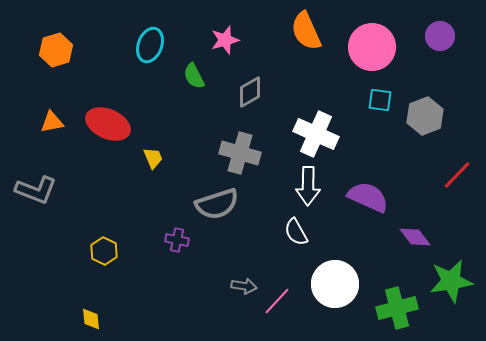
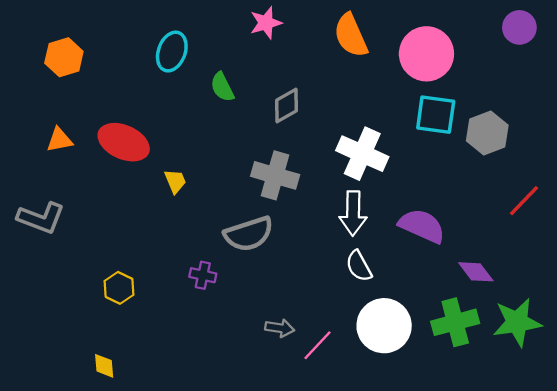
purple circle: (440, 36) -> (519, 27), moved
pink star: (225, 40) -> (266, 23), moved
cyan square: (380, 100) -> (436, 115), size x1.5
white semicircle: (296, 232) -> (359, 266), moved
green cross: (397, 308) -> (455, 322), moved

